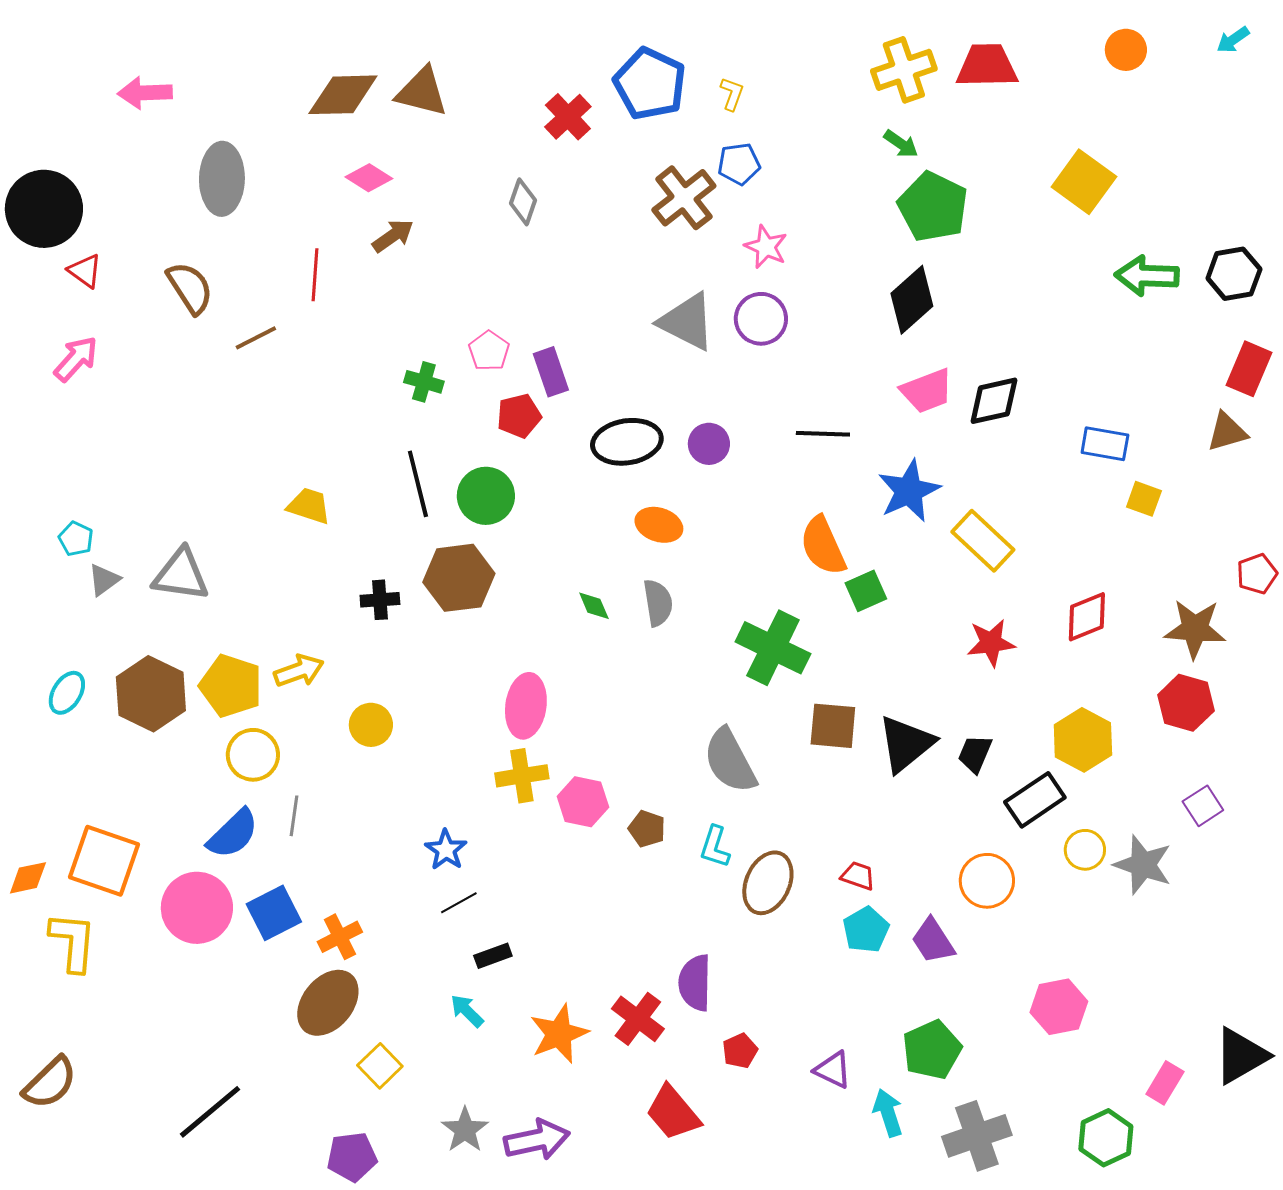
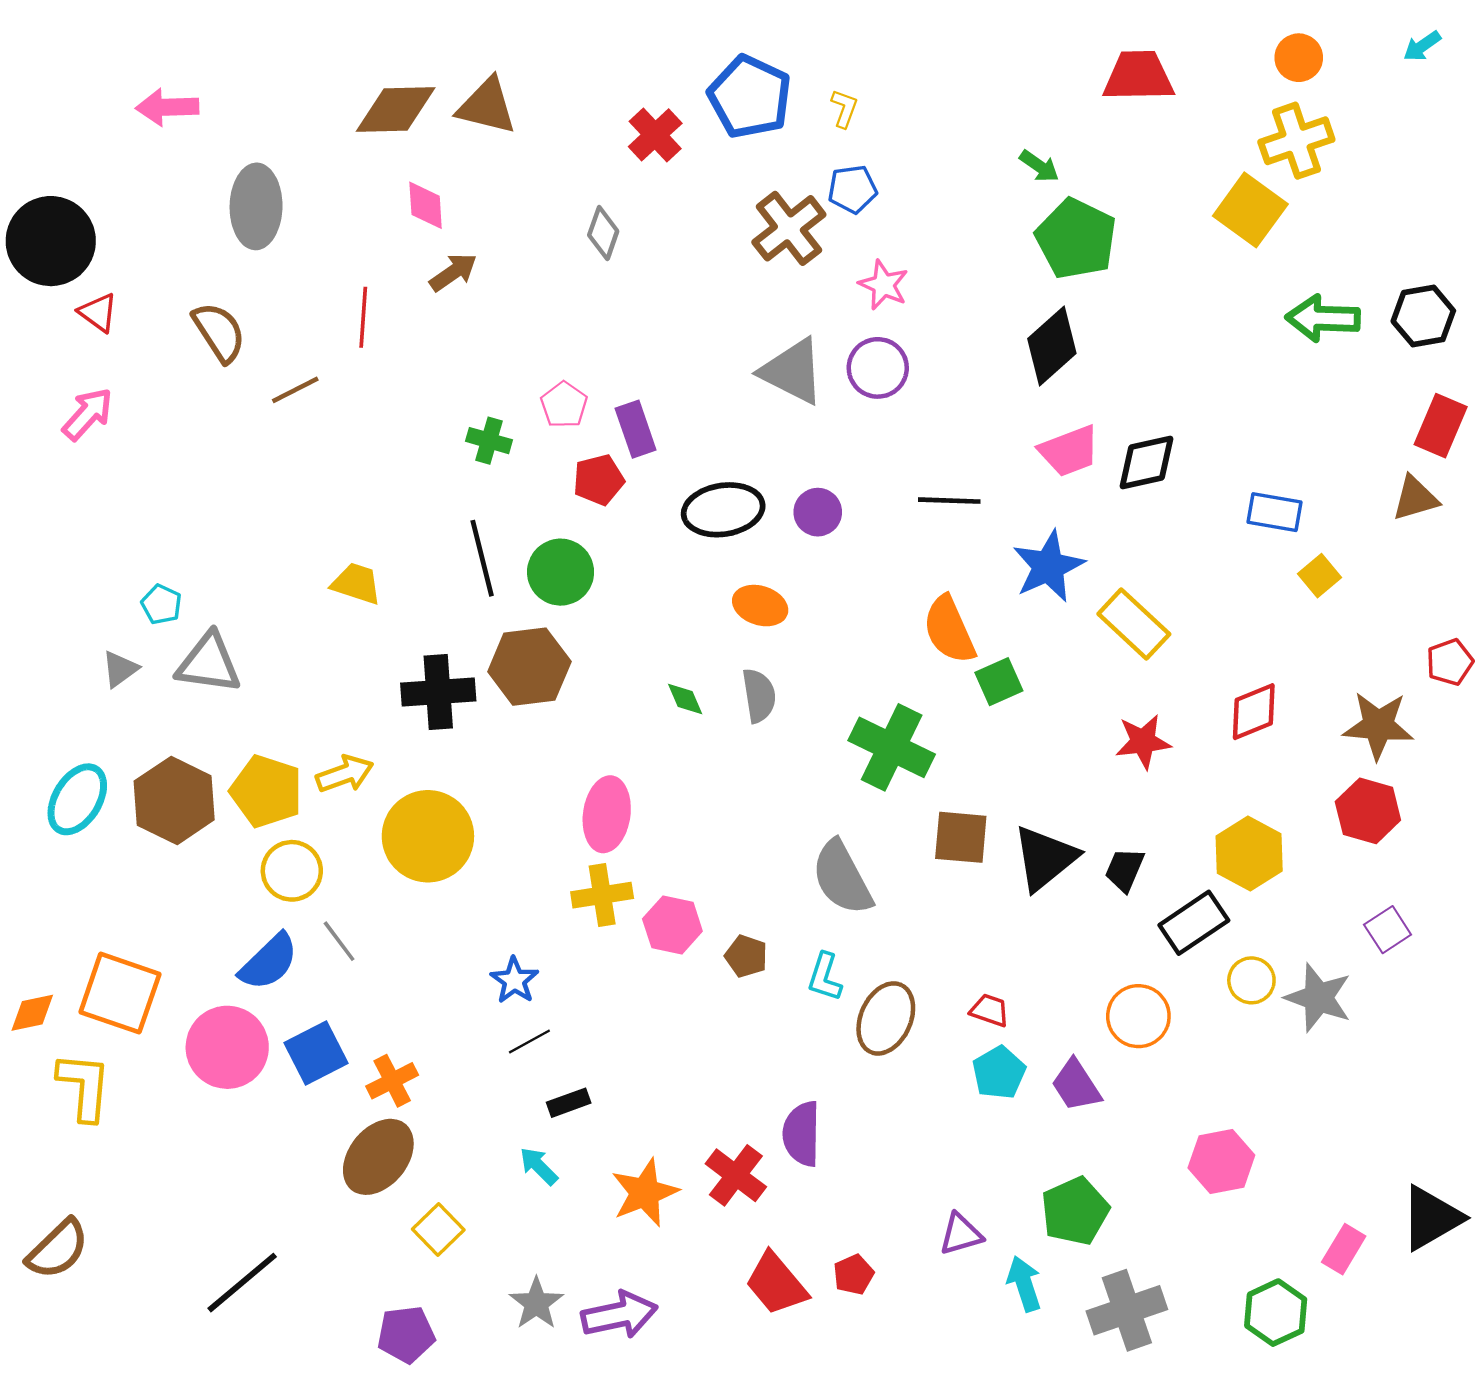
yellow cross: (904, 70) -> (1296, 141), moved
pink diamond: (369, 178) -> (426, 205), turned 54
yellow square: (1144, 499) -> (1319, 576), turned 30
cyan pentagon: (76, 539) -> (161, 604), moved
black cross: (380, 600) -> (438, 692), size x1.6
cyan ellipse: (67, 693) -> (77, 799), size x1.4
yellow circle: (371, 725) -> (428, 836), size x1.8
gray line: (294, 816) -> (339, 941), turned -45
red pentagon: (740, 1051) -> (854, 1275), moved
purple triangle: (833, 1070) -> (961, 1234), turned -42

